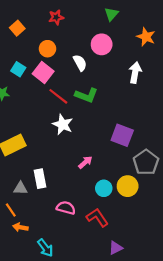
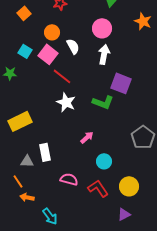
white semicircle: (80, 63) -> (73, 46), moved
white arrow: (135, 72) -> (104, 54), moved
green L-shape: (86, 95) -> (103, 102), moved
purple square: (122, 135) -> (121, 83), moved
yellow circle: (128, 186) -> (129, 186), moved
purple triangle: (116, 248) -> (124, 214), moved

